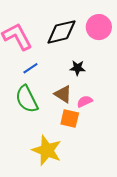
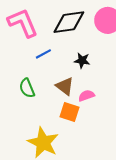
blue line: (30, 68) -> (43, 54), moved
green semicircle: (27, 99) -> (27, 88), size x0.7

